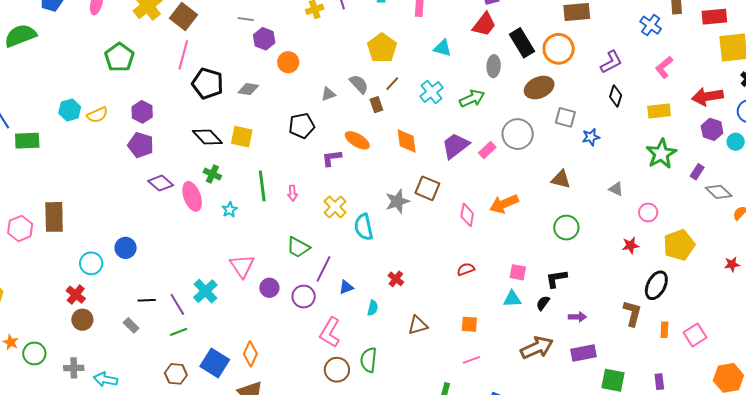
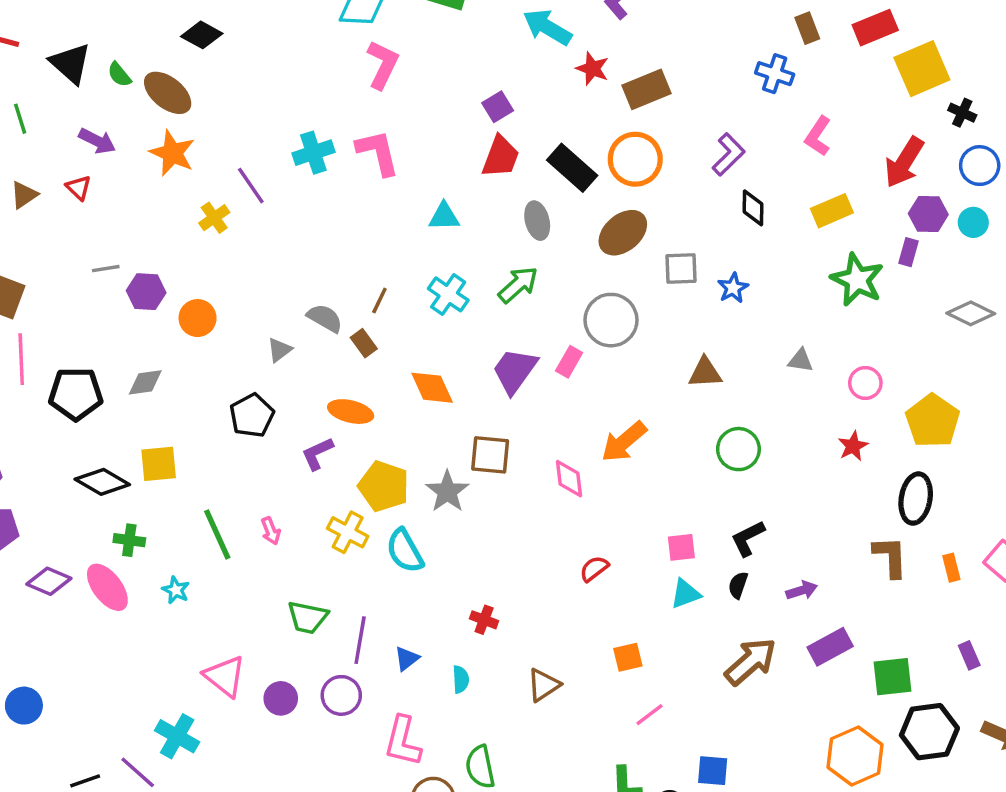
yellow pentagon: (382, 48) -> (384, 486), moved
red arrow: (707, 96) -> (904, 162), turned -32
purple rectangle: (697, 172) -> (908, 252), moved

